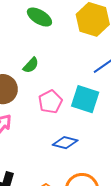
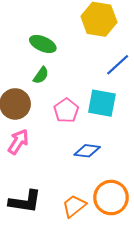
green ellipse: (39, 17) -> (43, 44), moved

